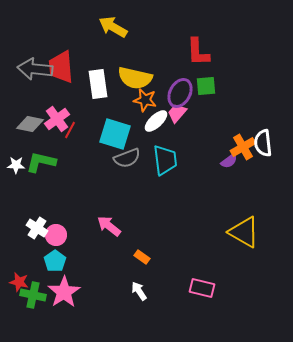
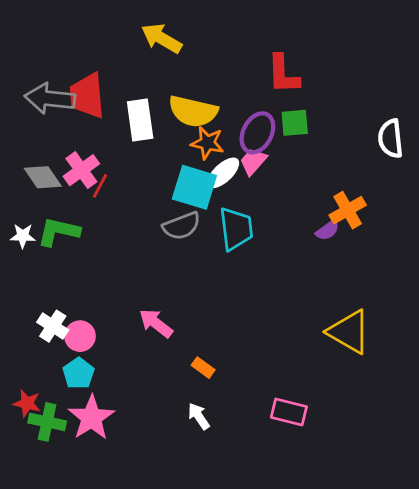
gray diamond: (30, 124) -> (43, 177), turned 44
cyan square: (115, 134) -> (194, 187), moved
white semicircle: (263, 143) -> (391, 139), moved

